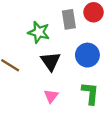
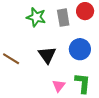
green star: (39, 32) -> (36, 17), moved
pink triangle: (51, 96) -> (59, 86), moved

